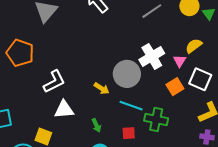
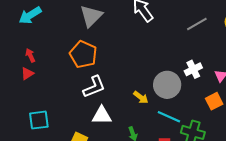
orange pentagon: (20, 53) -> (83, 54), moved
white cross: (152, 56) -> (193, 69), size x0.7

